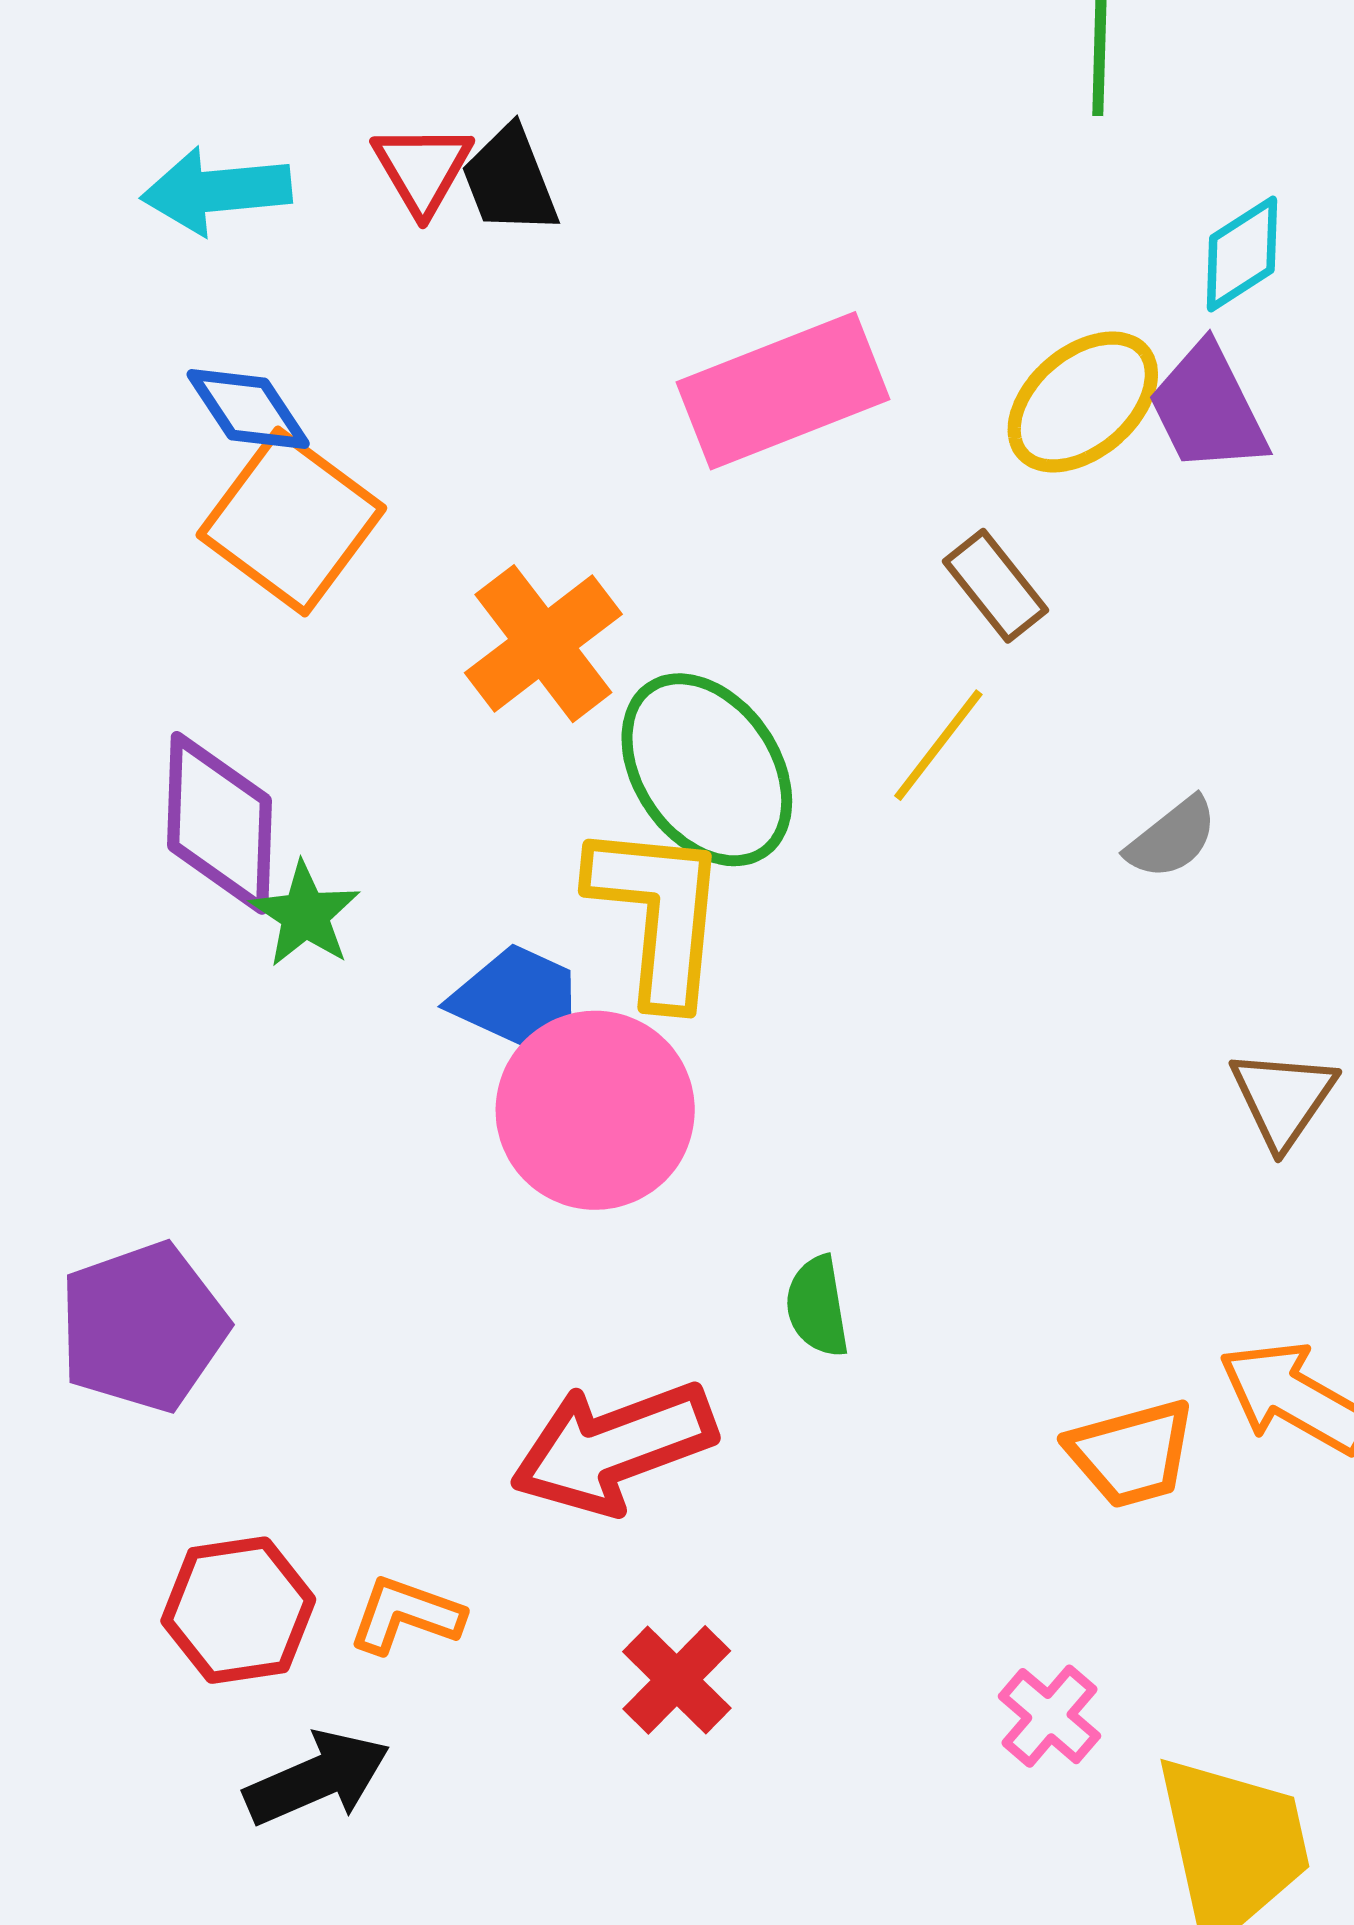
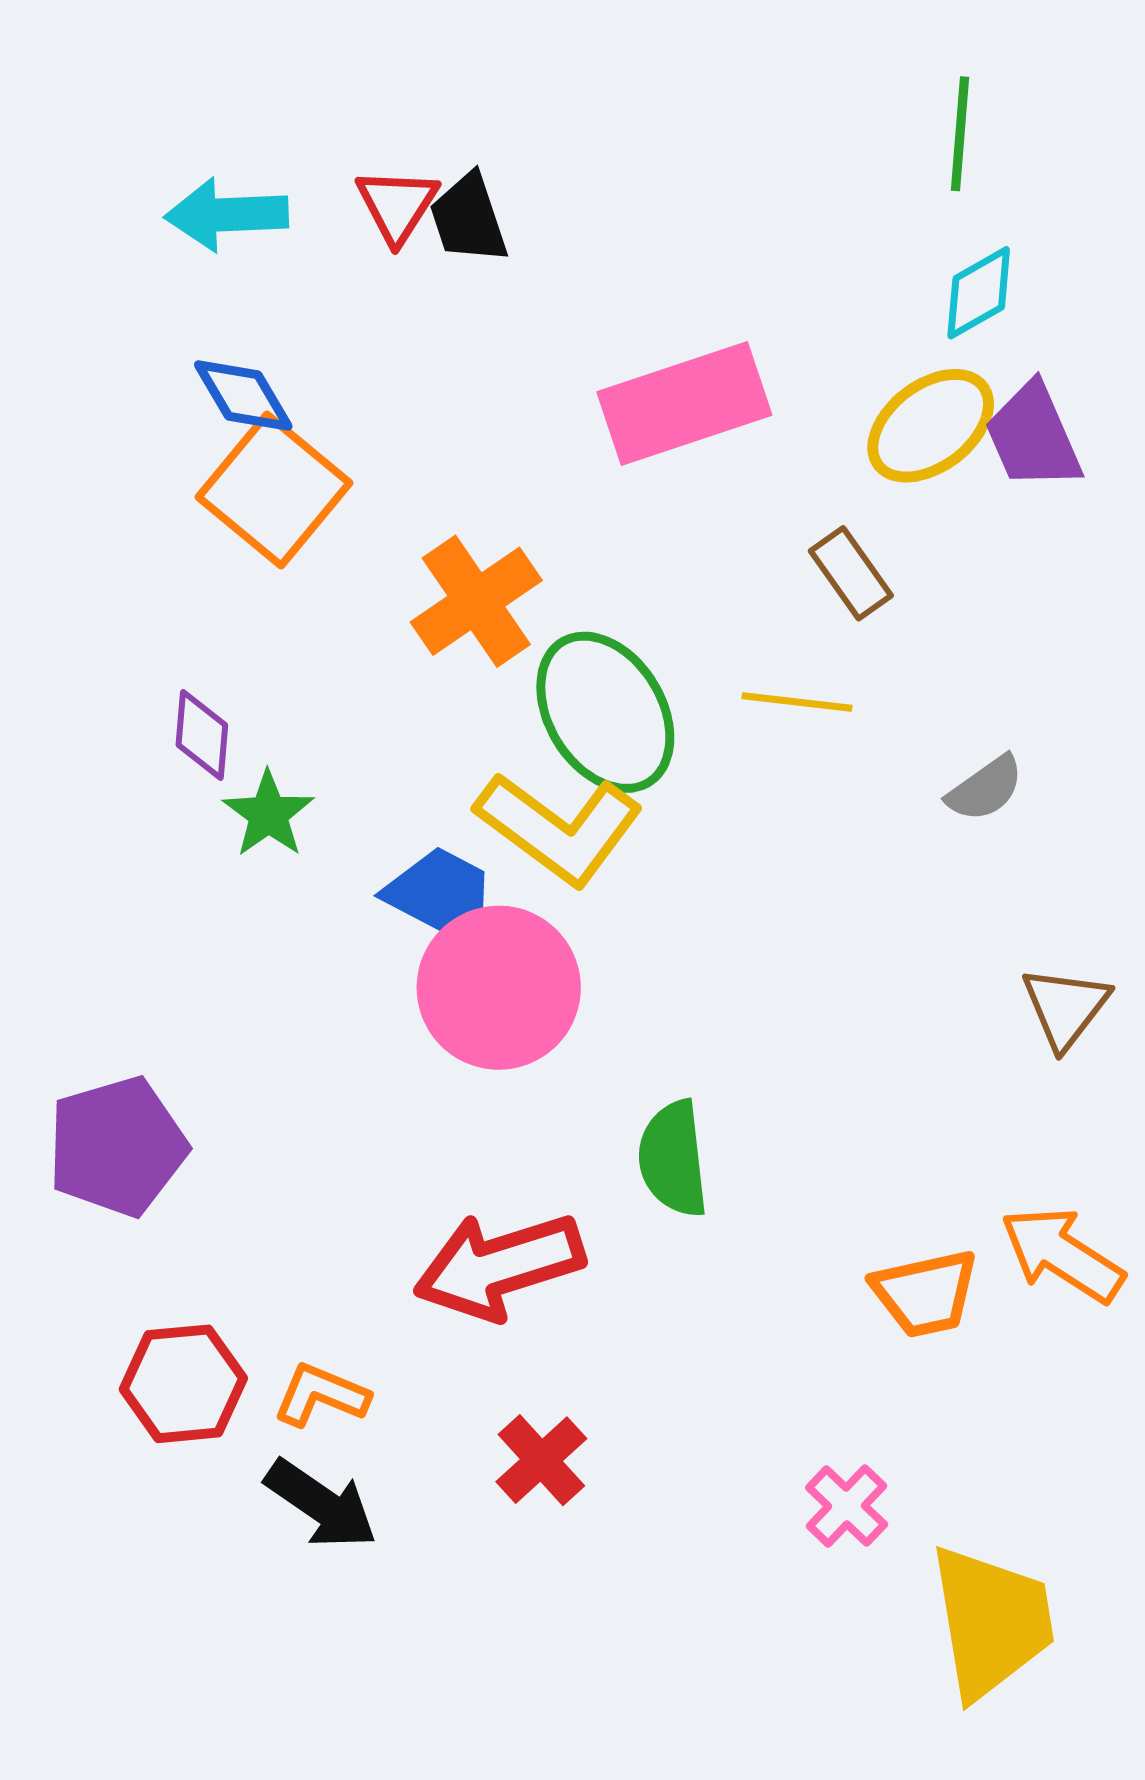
cyan diamond: (1242, 254) -> (979, 293), moved
yellow line: (938, 745) -> (797, 702), turned 56
purple diamond: (219, 823) -> (202, 735), size x0.6
yellow L-shape: (658, 913) -> (559, 828), turned 118
green semicircle: (817, 1306) -> (673, 1159), size x1.4
black arrow: (317, 1778) -> (321, 1504), moved, turned 55

